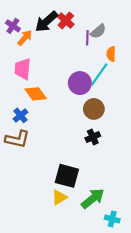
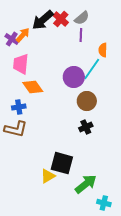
purple cross: (13, 26) -> (12, 39), moved
gray semicircle: (98, 31) -> (82, 18), moved
blue cross: (20, 115) -> (19, 107), turned 32
yellow triangle: (59, 197) -> (48, 176), moved

